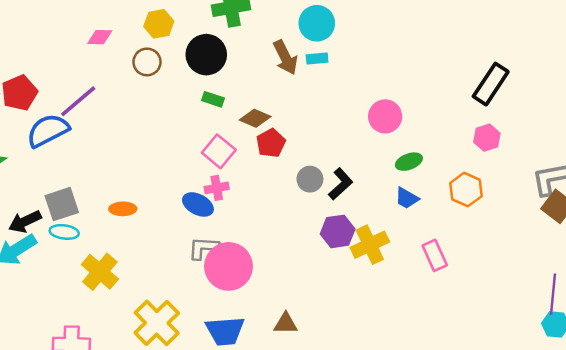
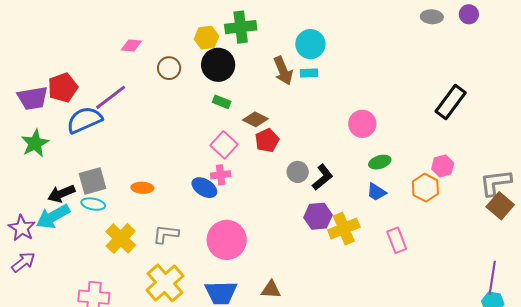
yellow hexagon: (159, 24) -> (206, 38), moved
pink hexagon: (487, 138) -> (443, 166), moved
gray L-shape: (203, 248) -> (166, 234), moved

